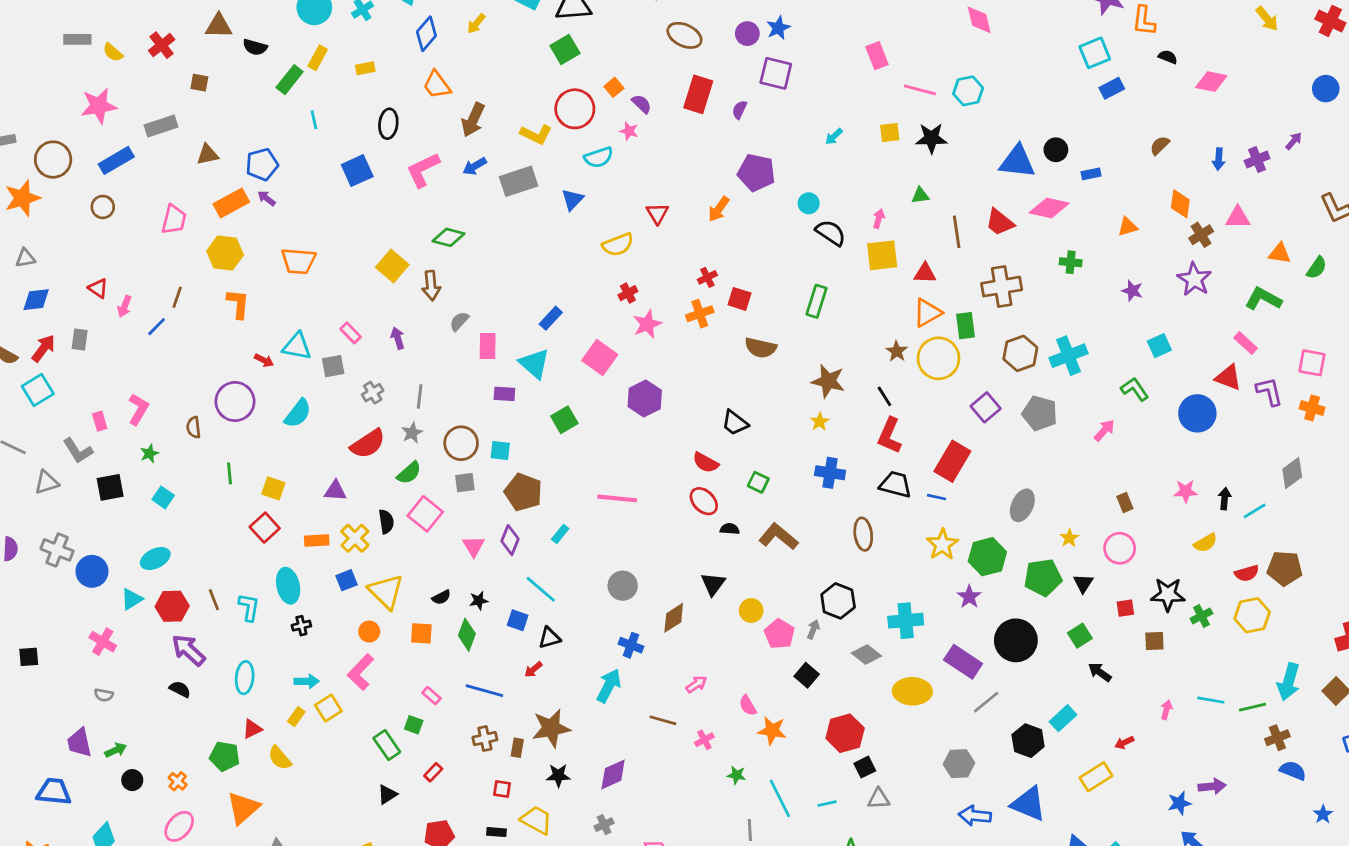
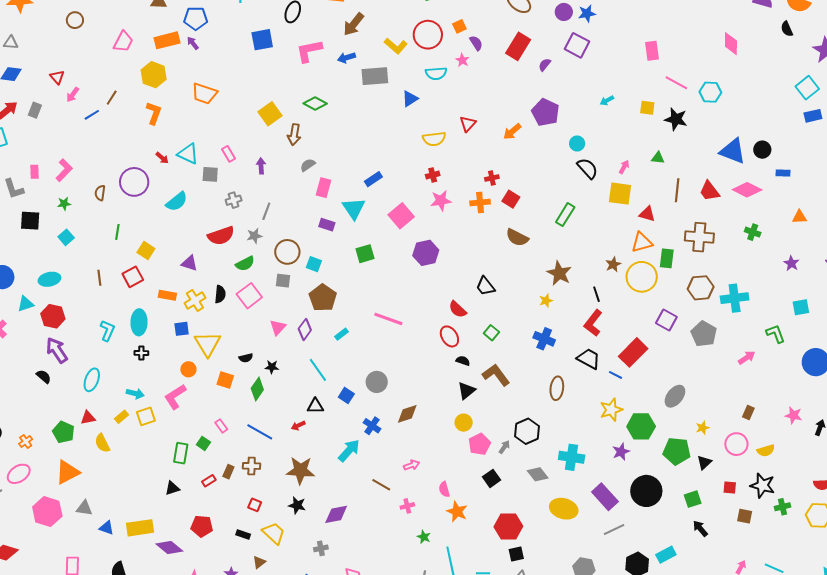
cyan square: (1095, 53) -> (807, 88), turned -30
purple square: (986, 407) -> (666, 320), turned -35
brown rectangle: (1125, 503) -> (748, 413), turned 32
yellow semicircle: (1206, 543) -> (766, 451), moved
black triangle: (713, 584) -> (466, 391), moved
brown line: (214, 600) -> (99, 278), moved
blue square: (518, 620) -> (346, 395), moved
green rectangle: (387, 745) -> (181, 453), turned 30
brown rectangle: (517, 748) -> (228, 472), moved

